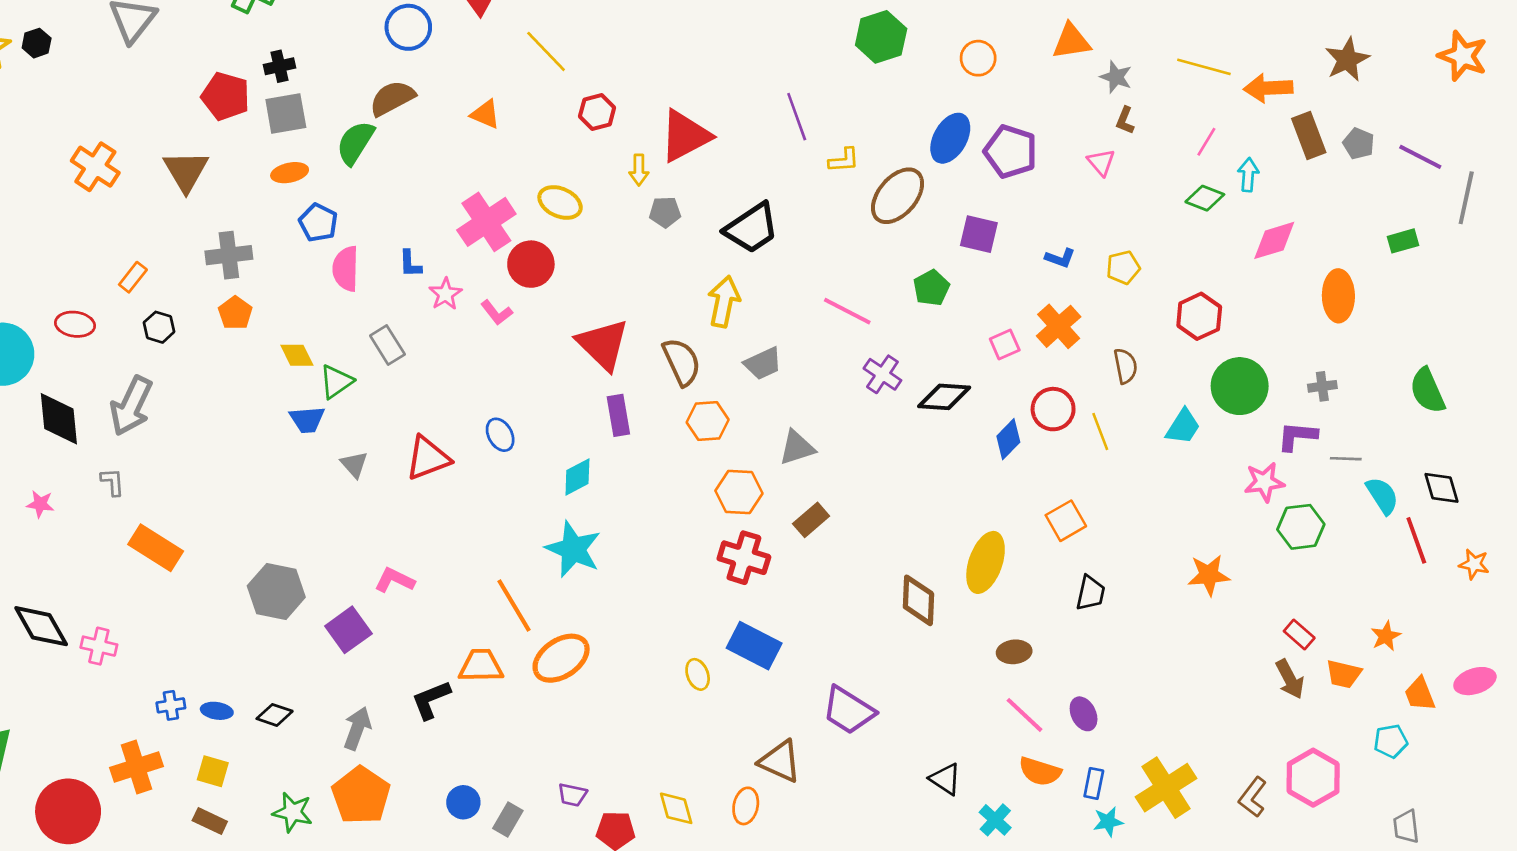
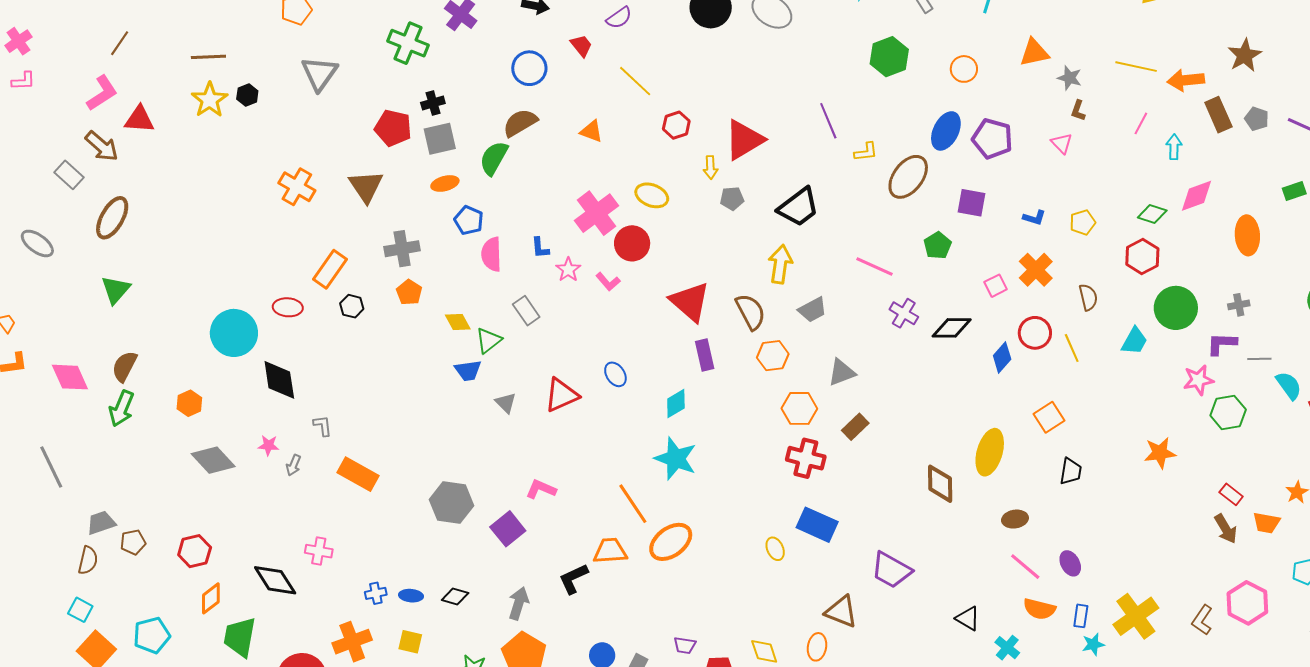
green diamond: (1205, 198) -> (1152, 214), moved
orange rectangle: (133, 277) -> (330, 269), size x1.6
gray arrow: (131, 406) -> (293, 465), moved, size x0.5
black diamond: (41, 626) -> (275, 580), moved

